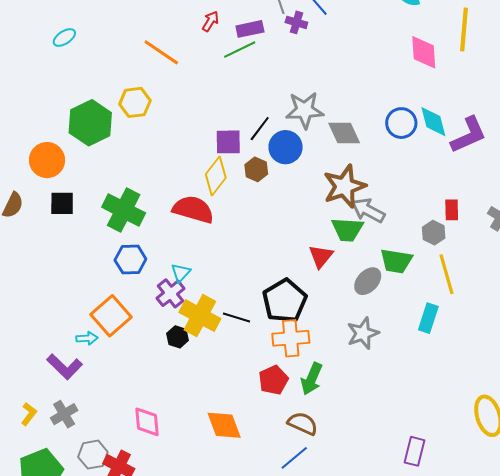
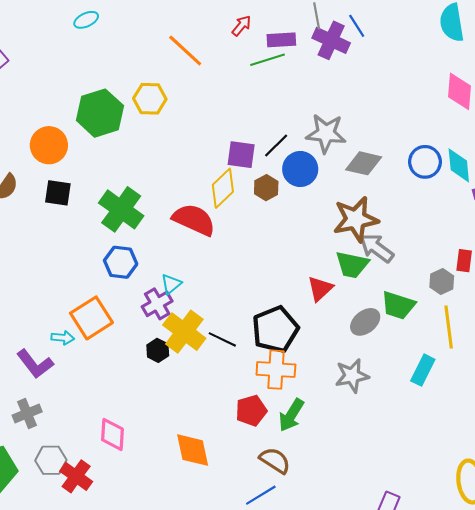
purple cross: (296, 22) -> (331, 40), size x1.6
gray diamond: (344, 133) -> (364, 163), turned -60

